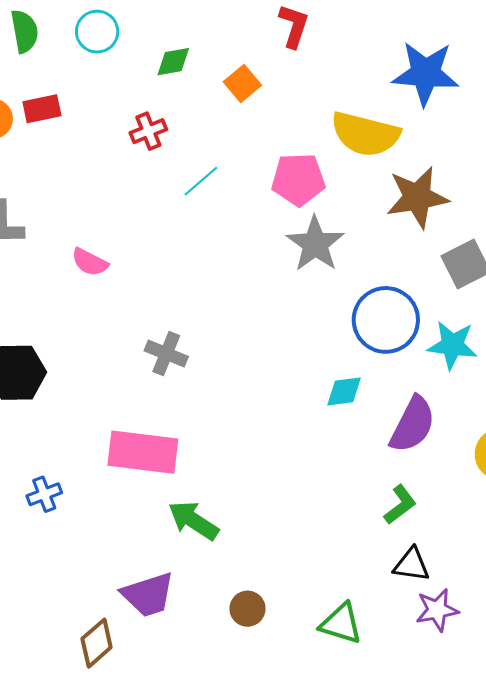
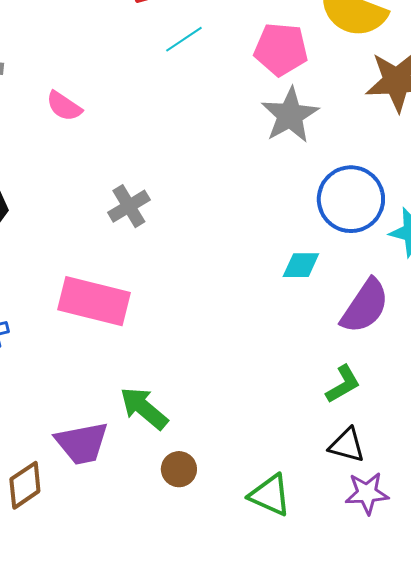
gray cross: (166, 354) -> (129, 206), turned 30
green arrow: (194, 521) -> (144, 408), moved

